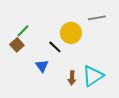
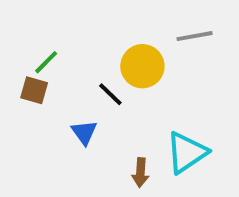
brown square: (17, 45) -> (34, 90), turned -32
brown arrow: (72, 78) -> (140, 173), moved

